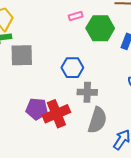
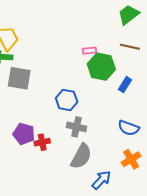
pink rectangle: (76, 16) -> (90, 51), moved
red cross: (56, 114) -> (42, 142), size x0.6

